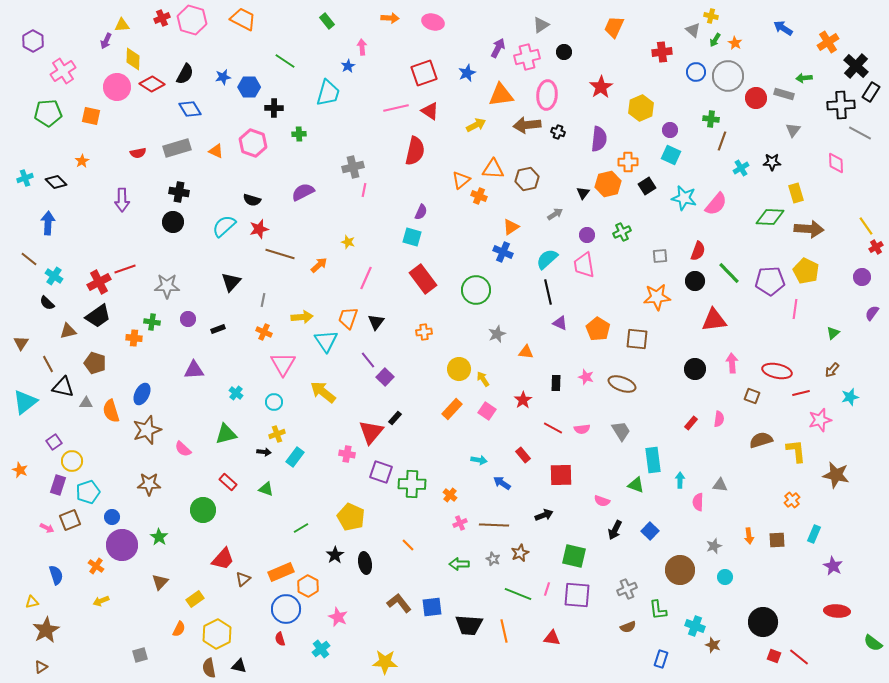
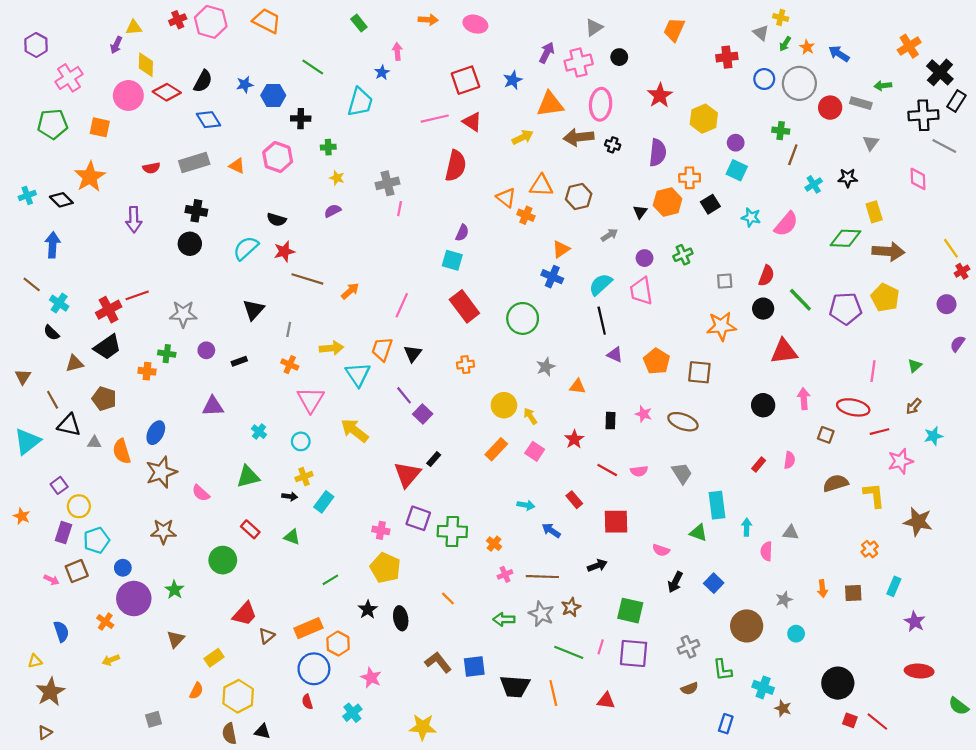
blue arrow: (783, 28) -> (839, 54), moved
orange star: (82, 161) -> (90, 177), size x2.0
orange triangle: (461, 180) -> (506, 198), turned -42
purple semicircle: (303, 192) -> (333, 211), size x0.7
cyan star: (684, 198) -> (751, 217), size x0.7
yellow star: (348, 242) -> (337, 178), moved
pink line: (795, 309) -> (873, 371), moved
pink cross: (347, 454) -> (381, 530), moved
gray star: (493, 559) -> (541, 614), size x1.6

